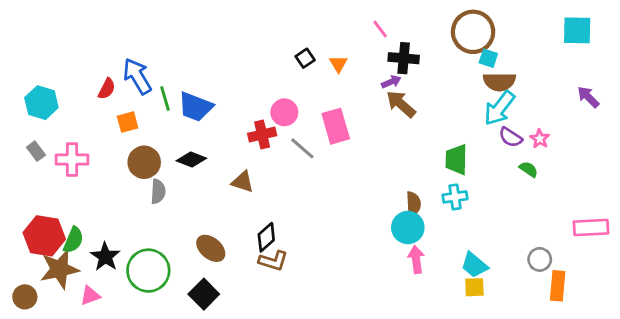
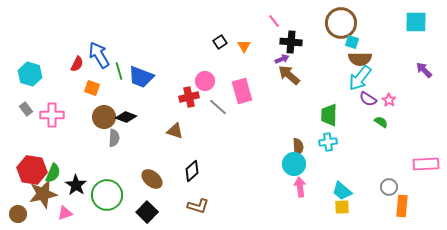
orange square: (128, 122) -> (92, 88), turned 35
black diamond: (191, 160) -> (126, 117), moved
brown L-shape: (273, 261) -> (198, 206), moved

